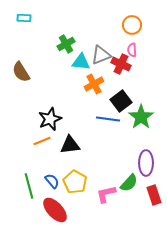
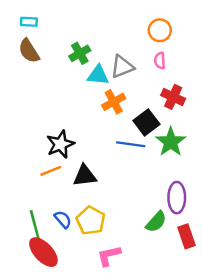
red cross: (121, 64) -> (173, 97), moved
brown semicircle: (21, 72) -> (29, 51), moved
pink L-shape: (106, 194) -> (109, 256), moved
red ellipse: (55, 210) -> (43, 252), moved

